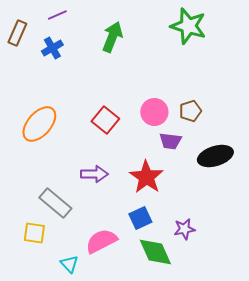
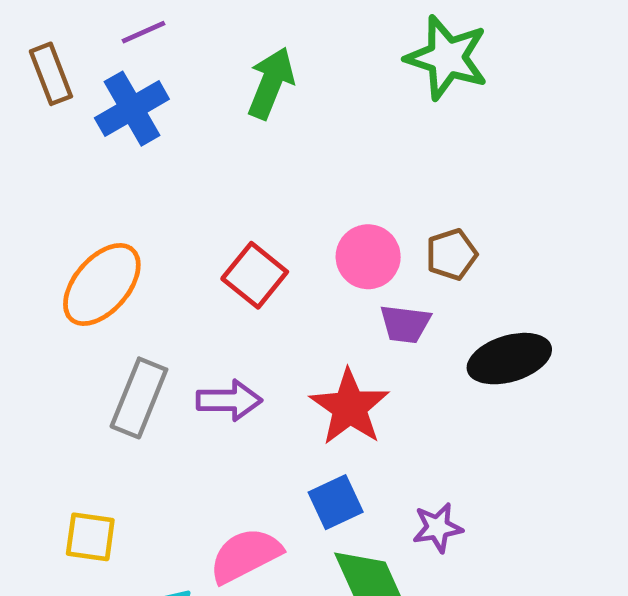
brown rectangle: (17, 33) -> (51, 74), turned -45
blue cross: (52, 48) -> (132, 109), size x1.4
gray rectangle: (55, 203) -> (139, 398), moved, turned 72

